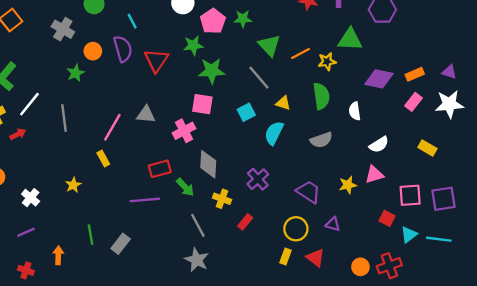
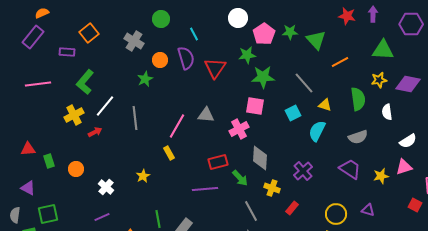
green triangle: (269, 45) -> (316, 40), moved
yellow star: (327, 61) -> (379, 80), moved
purple trapezoid: (309, 192) -> (350, 169), moved

